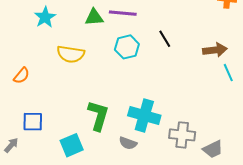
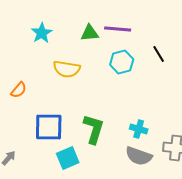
cyan cross: (144, 116) -> (139, 129), size x0.6
blue square: (33, 122) -> (49, 127), moved, size x1.4
gray semicircle: (128, 143) -> (139, 156), moved, size x1.5

